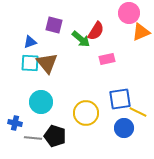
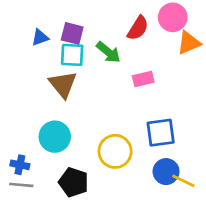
red semicircle: (96, 31) -> (138, 28), moved
blue triangle: (30, 42) -> (40, 37), moved
cyan square: (30, 63) -> (72, 55), moved
yellow line: (138, 112) -> (183, 181), moved
gray line: (33, 138) -> (21, 185), moved

